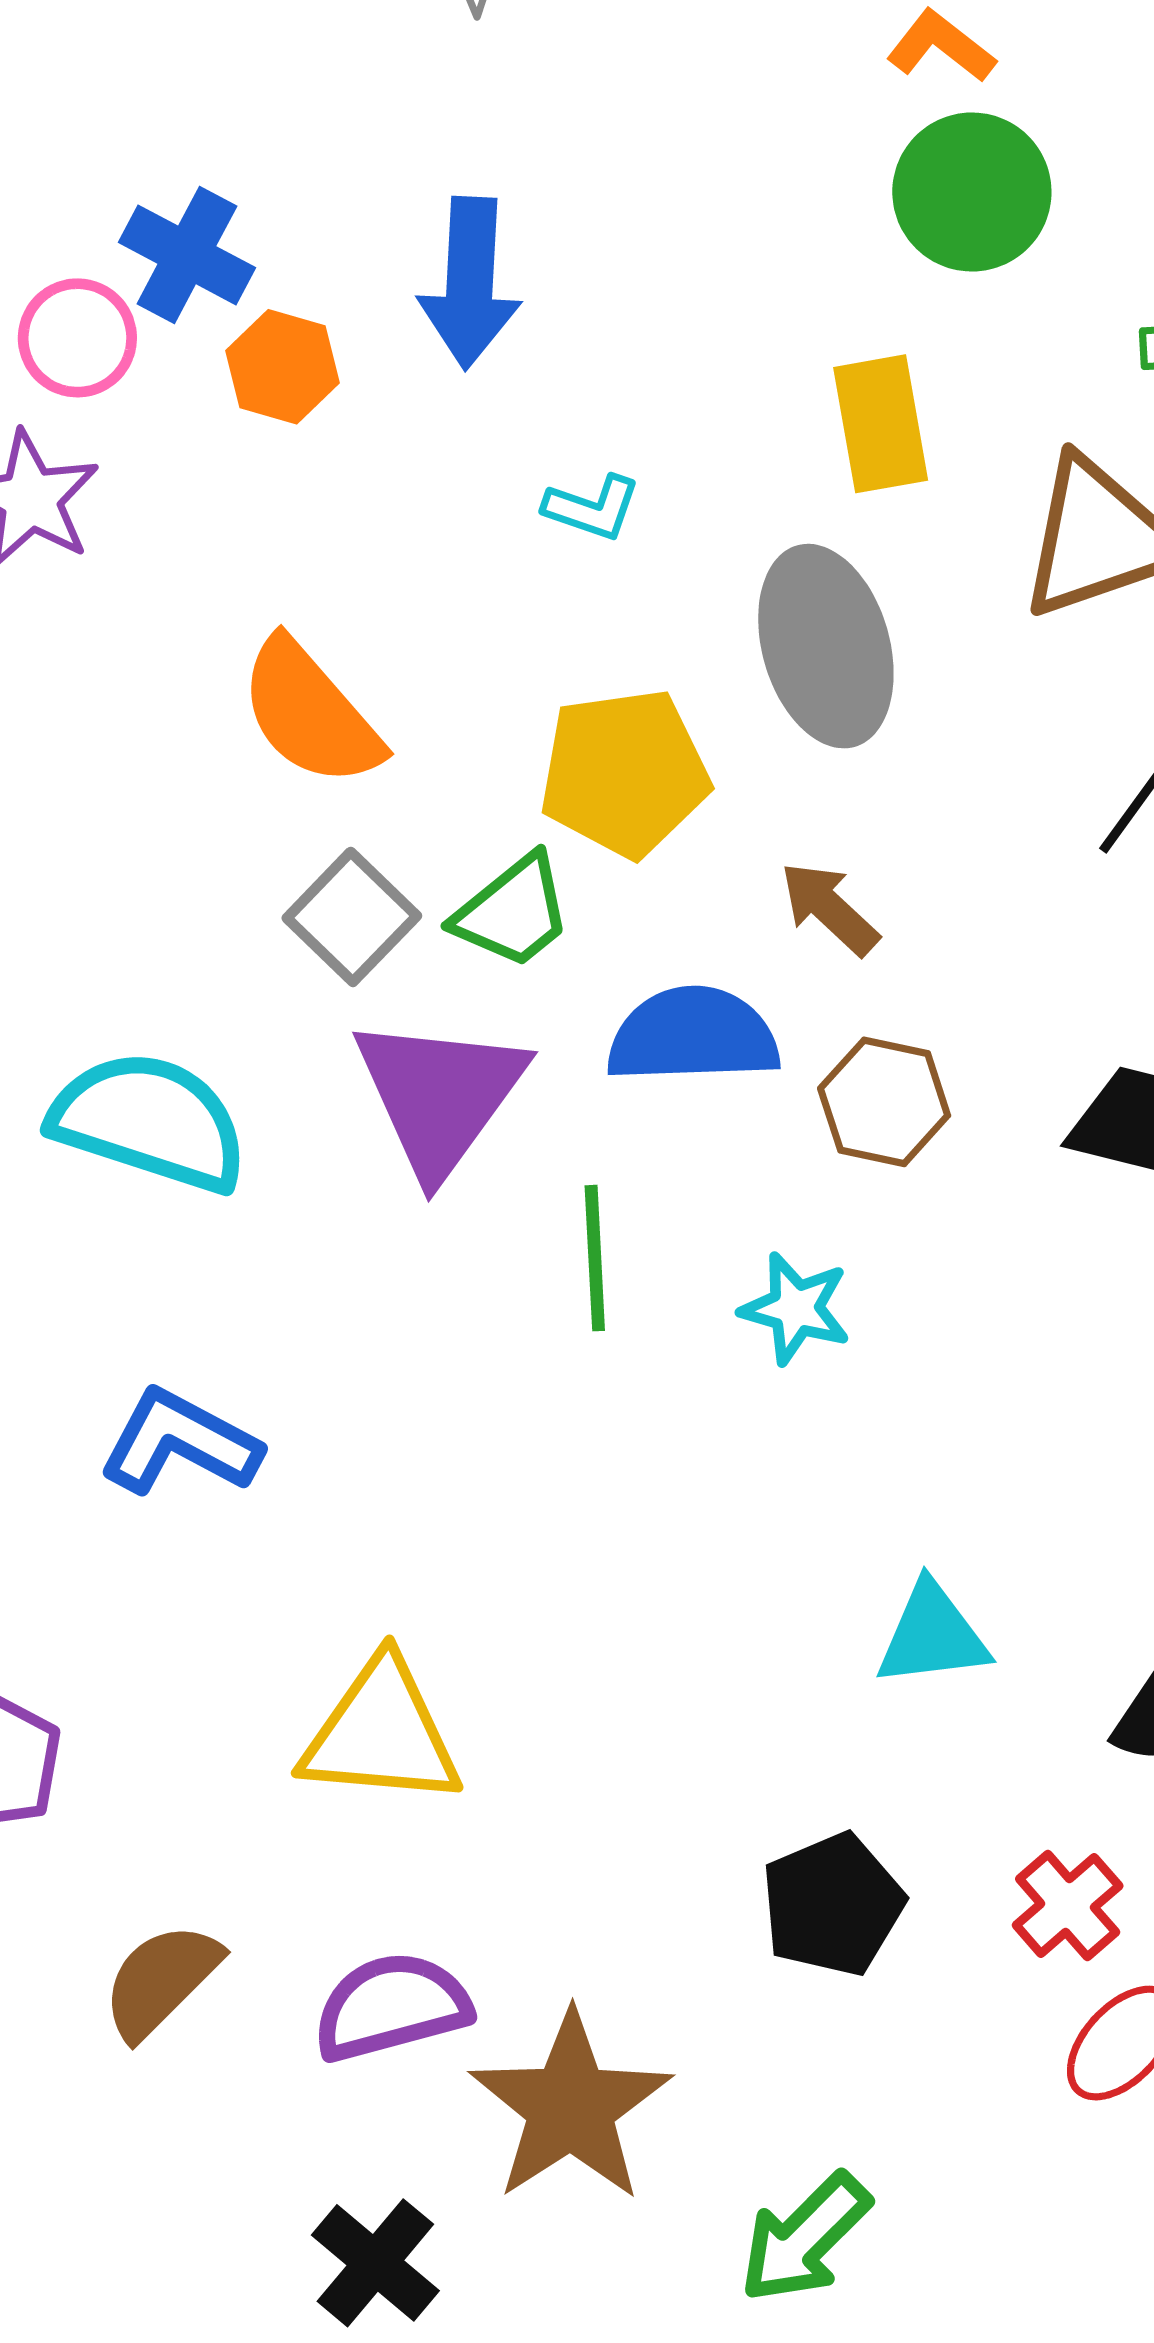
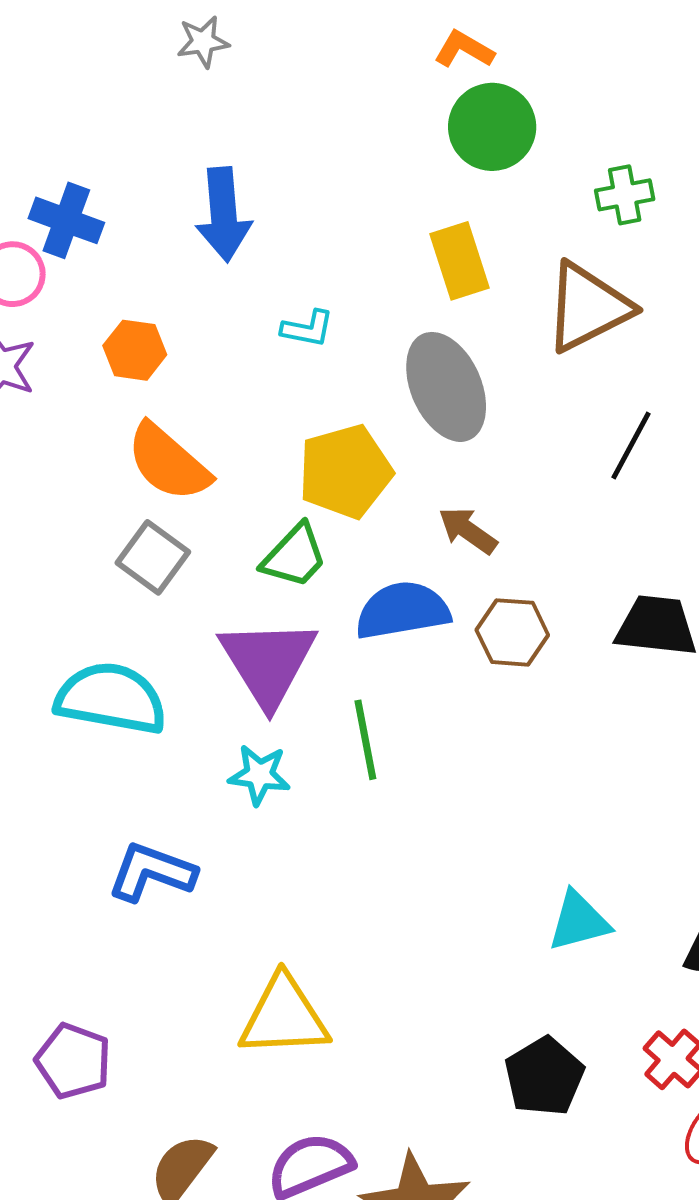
orange hexagon: (282, 367) -> (135, 350), moved
gray square: (352, 917) -> (153, 557), moved
cyan star: (796, 1308) -> (259, 775), moved

